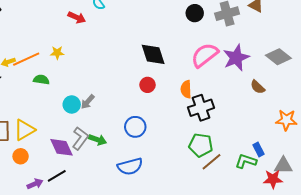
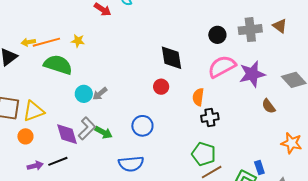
black circle: (195, 13) -> (217, 35), moved
green semicircle: (41, 80) -> (58, 65), size x1.8
black cross: (201, 108) -> (210, 118), size x0.7

